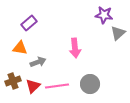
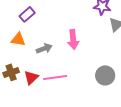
gray arrow: (38, 62) -> (44, 48), moved
gray circle: (90, 84) -> (105, 75), moved

